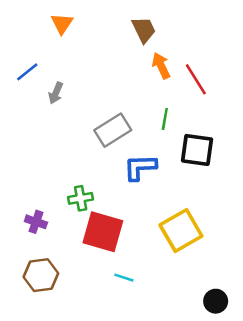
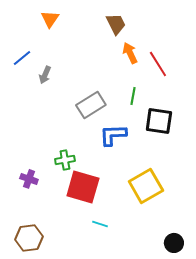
brown hexagon: (41, 275) -> (29, 238), moved

